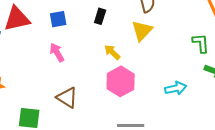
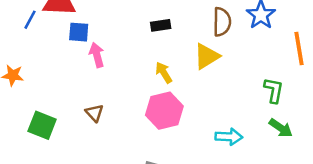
black rectangle: (100, 16) -> (161, 25), turned 49
blue square: (58, 19) -> (79, 32), moved
brown triangle: (67, 98) -> (94, 113), size x0.7

